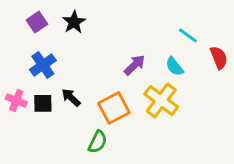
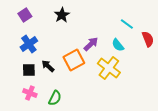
black star: (74, 22) -> (62, 15), moved
pink cross: (16, 100) -> (30, 93), moved
orange square: (114, 108) -> (74, 60), moved
green semicircle: (98, 142) -> (55, 98), moved

